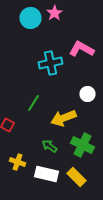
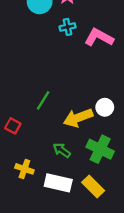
cyan cross: (50, 63) -> (68, 27), moved, size x0.6
white circle: (88, 94) -> (105, 107), moved

